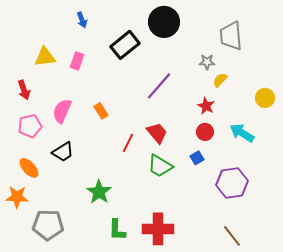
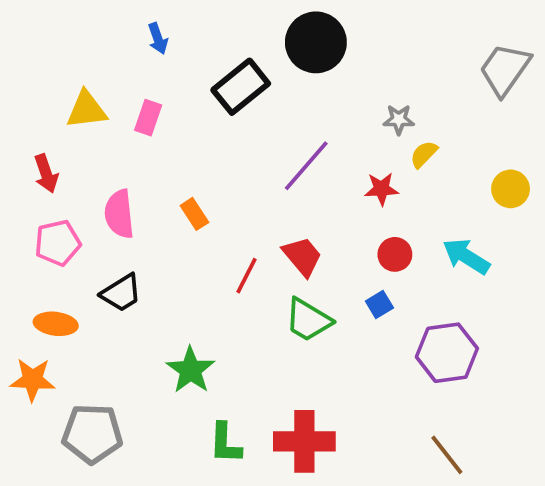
gray trapezoid: (231, 36) -> (505, 69), moved, turned 40
red star: (206, 106) -> (381, 189), moved, turned -30
pink semicircle: (62, 111) -> (119, 214), turned -30
orange ellipse: (29, 168) -> (56, 324), turned -40

